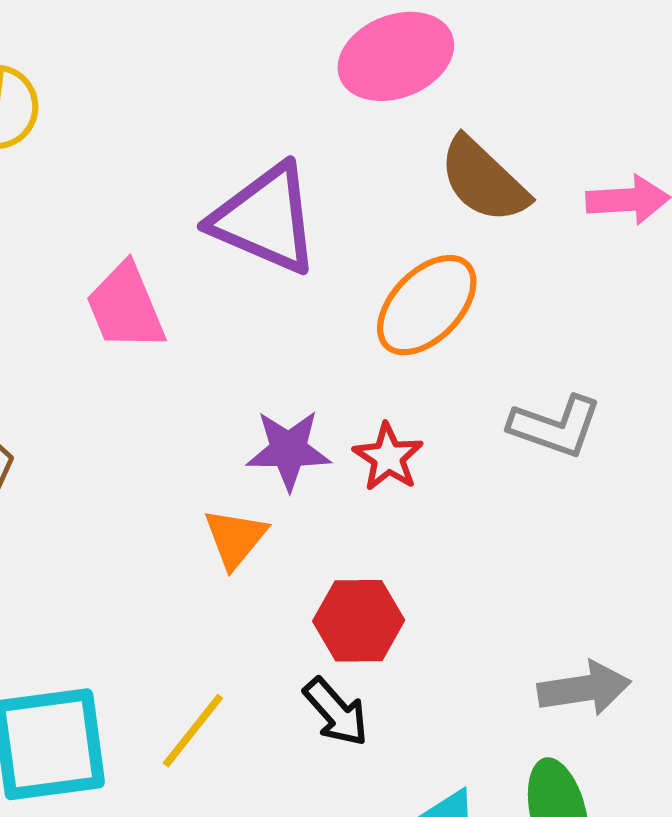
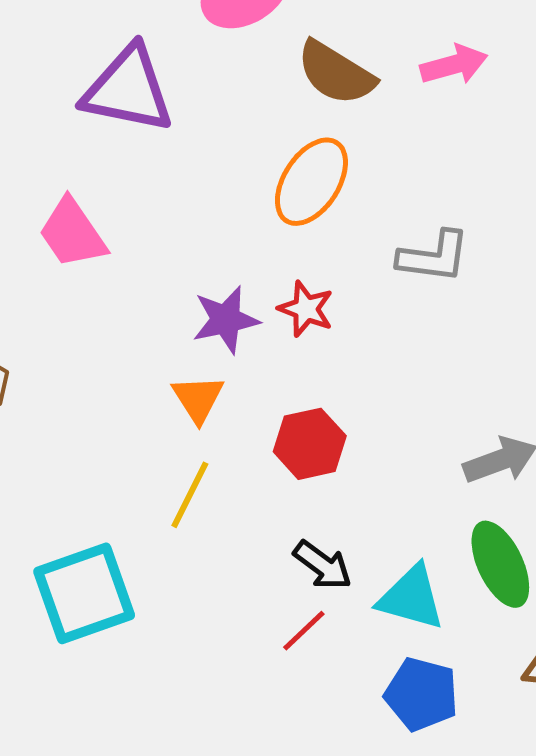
purple triangle: (265, 219) -> (128, 90), moved
black arrow: (336, 712) -> (323, 565), moved
yellow line: (193, 731) -> (190, 495), moved

